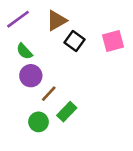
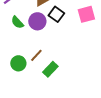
purple circle: (31, 76) -> (37, 21), moved
green circle: (39, 122) -> (18, 63), moved

